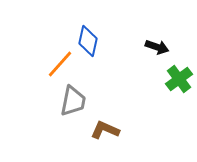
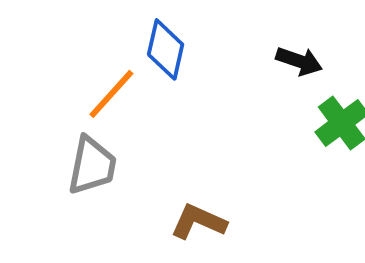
gray trapezoid: (73, 101) -> (92, 166), moved

